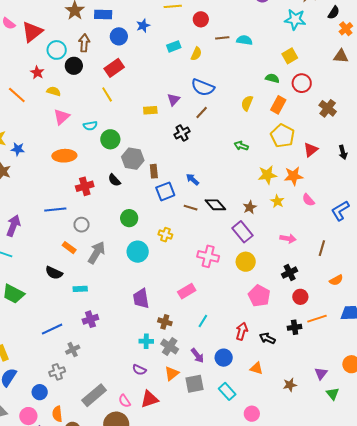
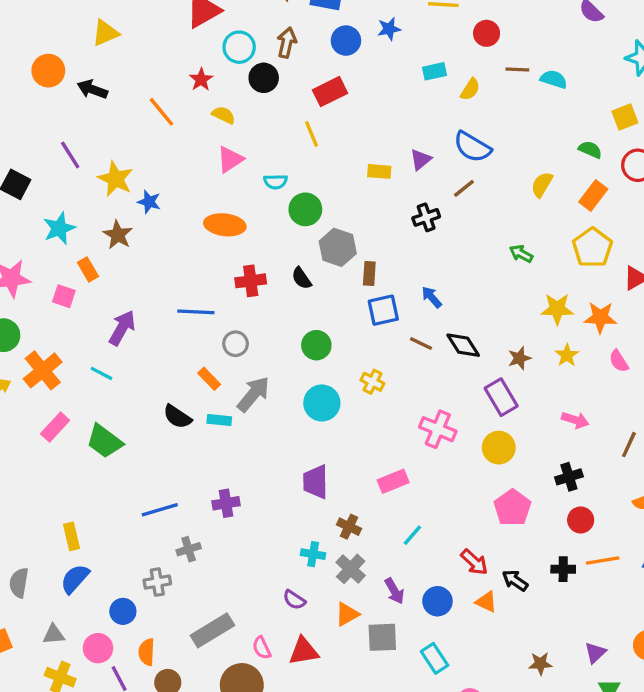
cyan rectangle: (80, 289) -> (219, 420), moved
red arrow: (242, 331) -> (474, 562), turned 108
orange triangle: (256, 368) -> (486, 602), moved

